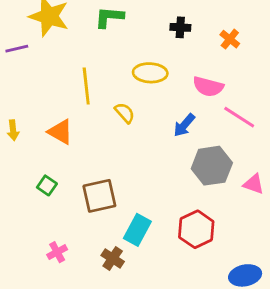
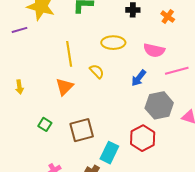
pink line: (239, 117) -> (177, 71), turned -45
orange triangle: (60, 132) -> (64, 87), moved, turned 48
red hexagon: (196, 229) -> (143, 138), moved

